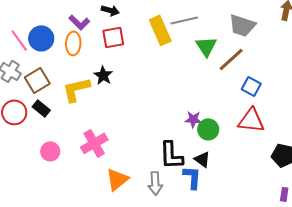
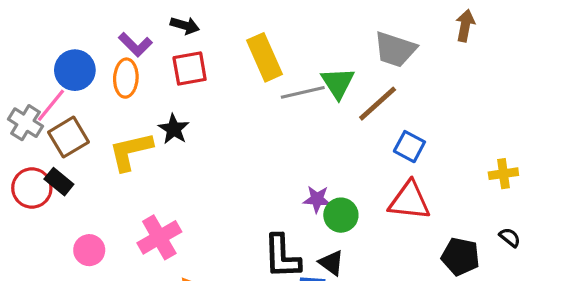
gray line: (184, 20) -> (303, 92), moved
pink line: (19, 40) -> (51, 105), moved, turned 75
black rectangle: (41, 108) -> (59, 182), moved

